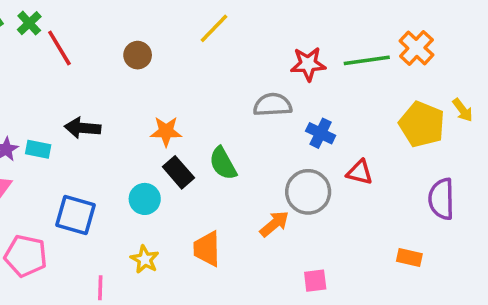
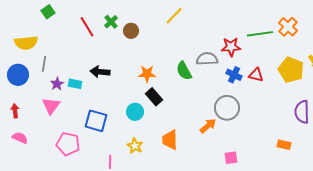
green cross: (29, 23) -> (111, 22), moved
red star: (308, 64) -> (231, 47), moved
green semicircle: (223, 163) -> (184, 71), moved
red triangle: (360, 172) -> (256, 75), moved

